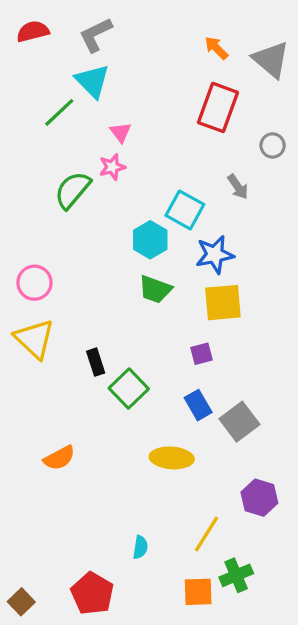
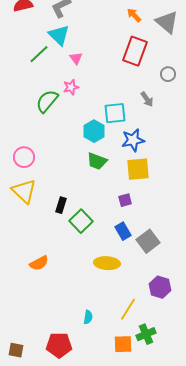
pink triangle: (120, 132) -> (76, 58), moved
cyan square: (185, 210) -> (115, 113), turned -35
black rectangle: (96, 362) -> (61, 205), turned 35
red pentagon: (92, 593) -> (59, 345), turned -30
brown square: (21, 602) -> (16, 350), turned -35

